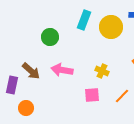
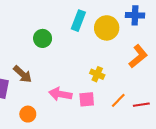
pink arrow: (62, 70) -> (60, 94), moved
orange circle: (26, 108) -> (28, 114), moved

